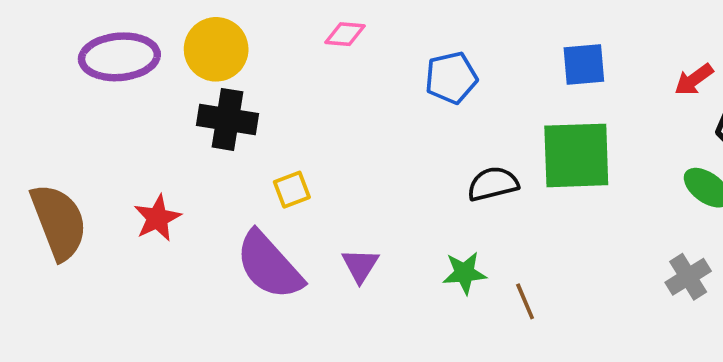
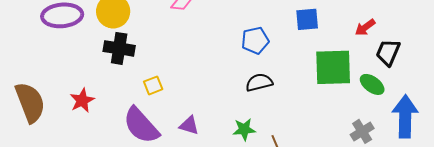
blue pentagon: (451, 78) -> (255, 40), moved
green square: (576, 155) -> (333, 67), moved
purple triangle: (360, 265) -> (189, 125), turned -45

